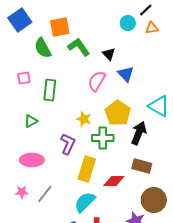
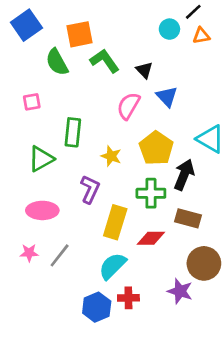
green rectangle: (50, 90) -> (73, 132), moved
green triangle: (31, 121) -> (41, 159), size x1.5
green cross: (103, 138) -> (151, 193), moved

